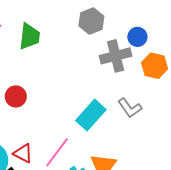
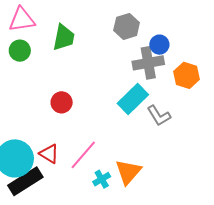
blue circle: (137, 37) -> (159, 45), moved
red circle: (16, 96) -> (62, 102), moved
cyan rectangle: (91, 115) -> (133, 99), moved

